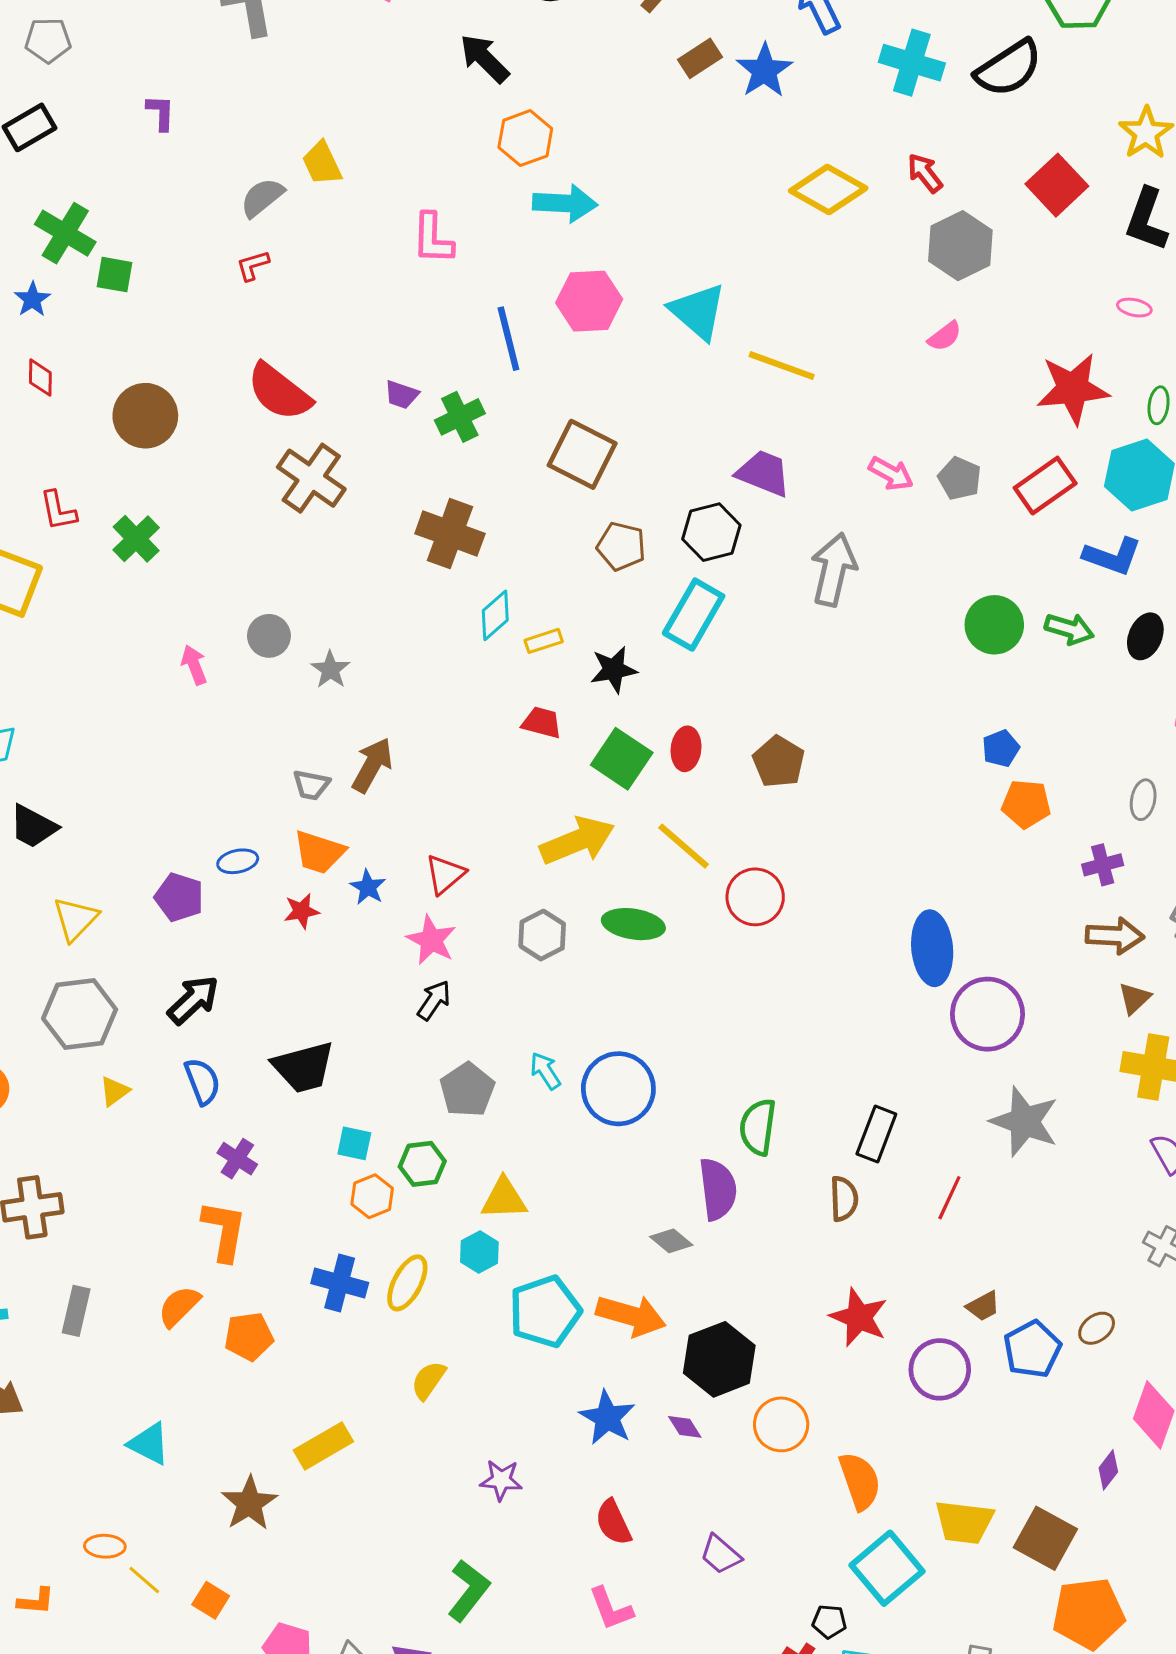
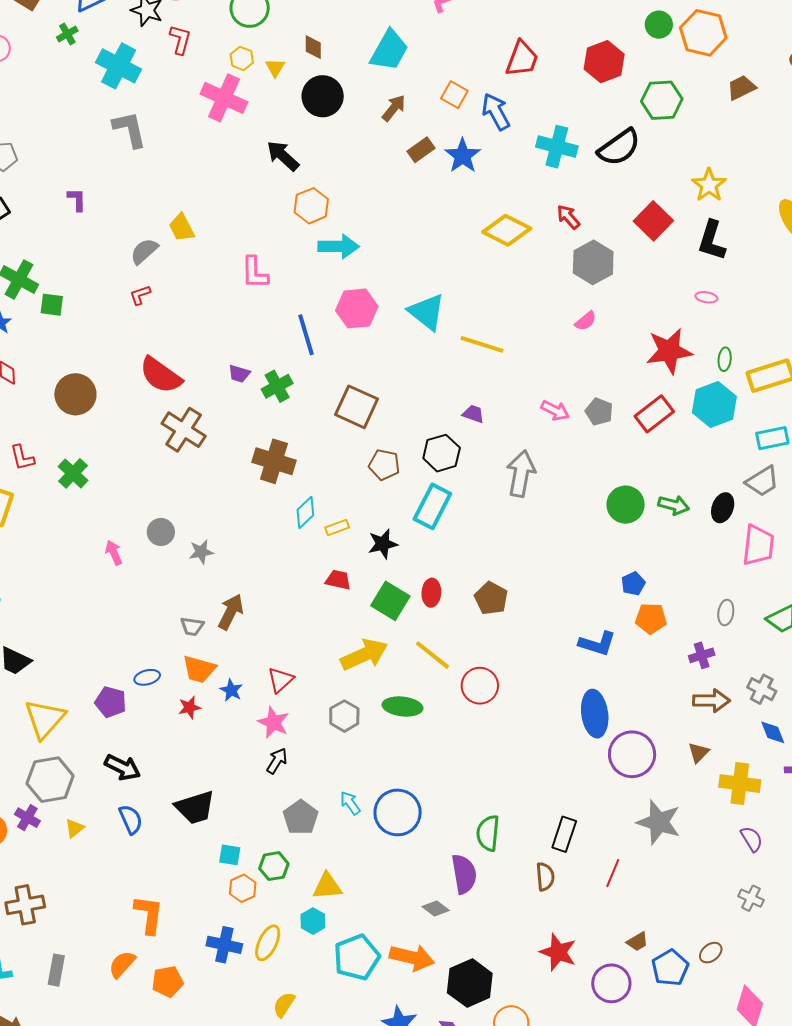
purple trapezoid: (764, 473) -> (473, 414), size x0.6
blue L-shape: (1112, 556) -> (597, 644), moved
gray star: (330, 670) -> (201, 552), turned 30
yellow triangle: (75, 919) -> (45, 719), size x1.4
brown triangle: (1134, 998) -> (698, 753), moved
black arrow: (193, 1000) -> (123, 767), turned 72
purple cross: (237, 1159) -> (27, 818), moved

